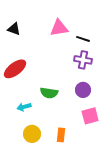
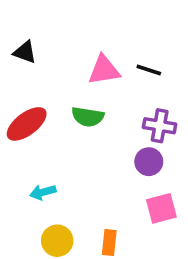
pink triangle: (59, 28) -> (104, 70), moved
purple cross: (83, 60) -> (160, 126), moved
green semicircle: (49, 93) -> (88, 117), moved

